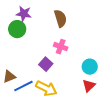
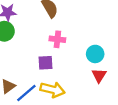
purple square: (46, 64) -> (45, 63), turned -32

